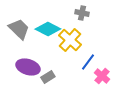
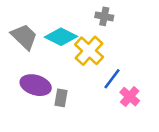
gray rectangle: (48, 77) -> (61, 98), turned -48

